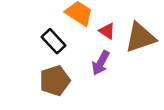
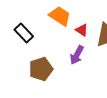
black rectangle: (54, 41) -> (24, 33), moved

